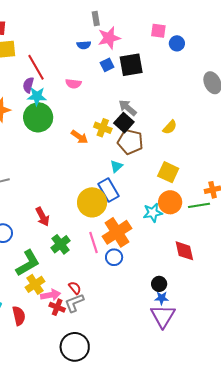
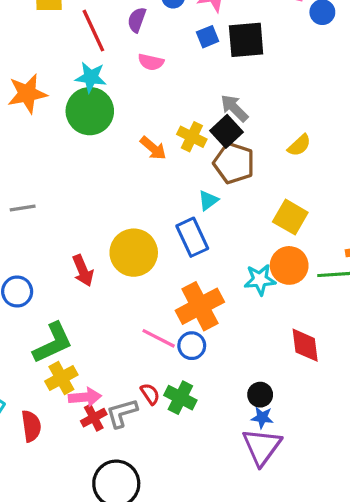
purple semicircle: (28, 85) -> (137, 20), moved
yellow circle: (92, 202) -> (134, 253), moved
pink line: (94, 242) -> (159, 338), moved, turned -50
green cross: (60, 244) -> (180, 398), moved, turned -30
red semicircle: (75, 288) -> (150, 394), moved
red cross: (57, 307) -> (94, 418), turned 35

